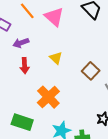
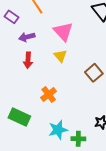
pink triangle: (54, 17) -> (63, 32), moved
orange cross: (48, 97) -> (49, 94), size x0.7

